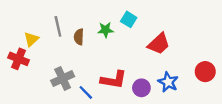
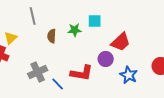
cyan square: (129, 19) -> (95, 21), turned -32
gray line: (58, 26) -> (33, 16), moved
purple circle: (141, 88) -> (106, 59), moved

